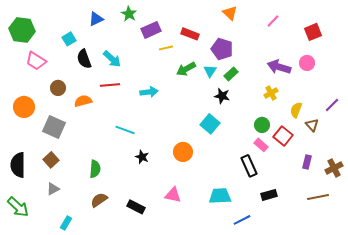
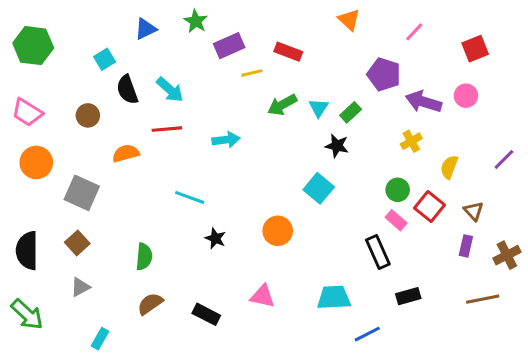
purple pentagon: (222, 49) -> (384, 74), moved
pink trapezoid: (36, 61) -> (27, 112), moved
brown circle: (58, 88) -> (88, 115), moved
brown triangle: (312, 125) -> (474, 211), moved

